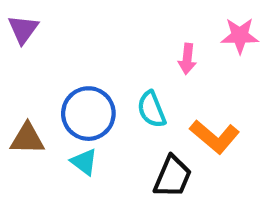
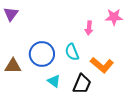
cyan triangle: (84, 162) -> (54, 81), moved

